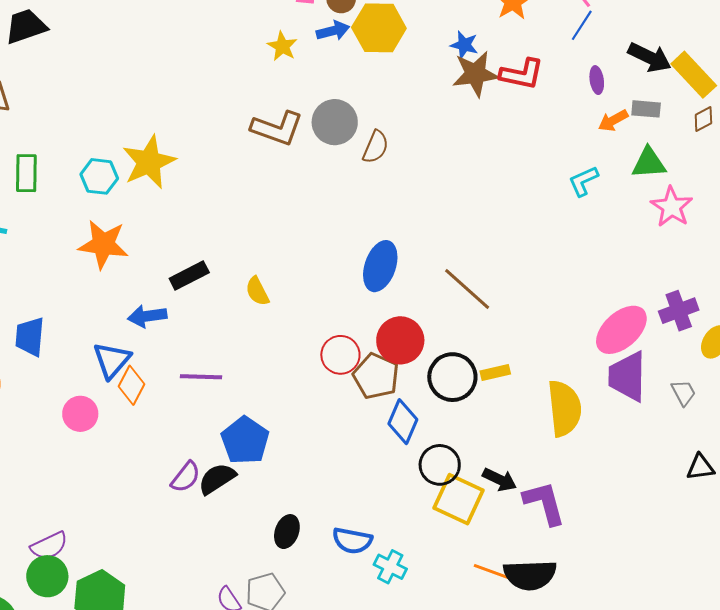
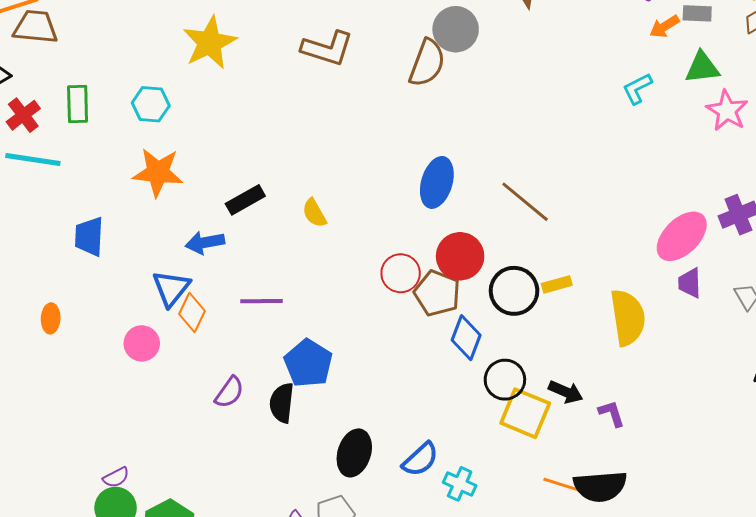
gray circle: (335, 122) -> (456, 29), moved
brown semicircle: (376, 147) -> (427, 63), size x1.4
yellow star: (149, 162) -> (210, 43), moved
blue trapezoid: (30, 337) -> (89, 236), moved
purple trapezoid: (627, 376) -> (690, 283), size x0.6
purple semicircle: (186, 477) -> (229, 392), moved
black semicircle: (217, 479) -> (282, 403), turned -48
purple L-shape: (544, 503) -> (612, 413), size x0.6
black ellipse: (287, 532) -> (354, 453), size x1.4
blue semicircle: (352, 541) -> (420, 459), turned -51
purple semicircle: (49, 546) -> (116, 477), size x0.7

